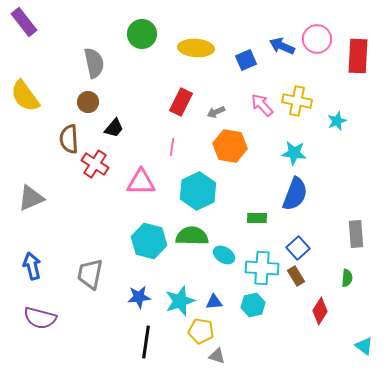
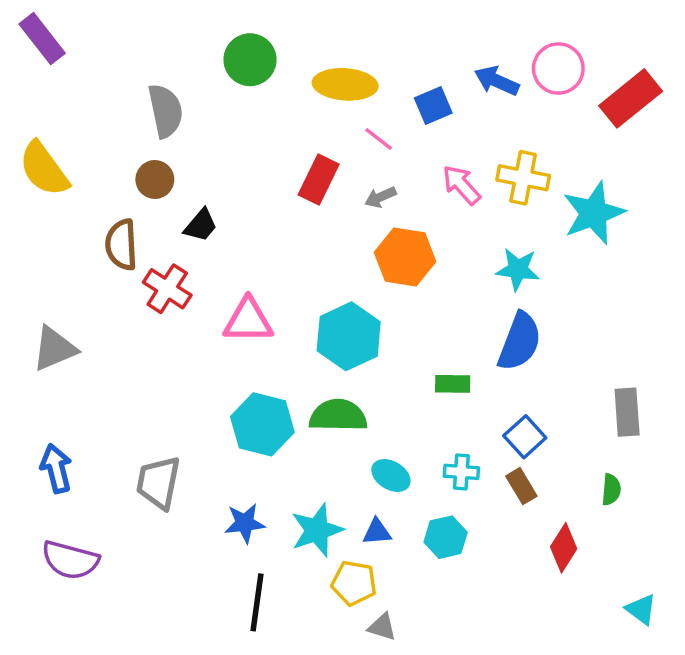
red rectangle: (358, 56) -> (631, 98), turned 48
cyan star: (337, 121) -> (594, 213), size x1.8
pink line: (172, 147) -> (379, 139), moved, turned -60
cyan ellipse: (224, 255) -> (391, 475), moved
cyan cross: (262, 268) -> (461, 472), size x0.6

